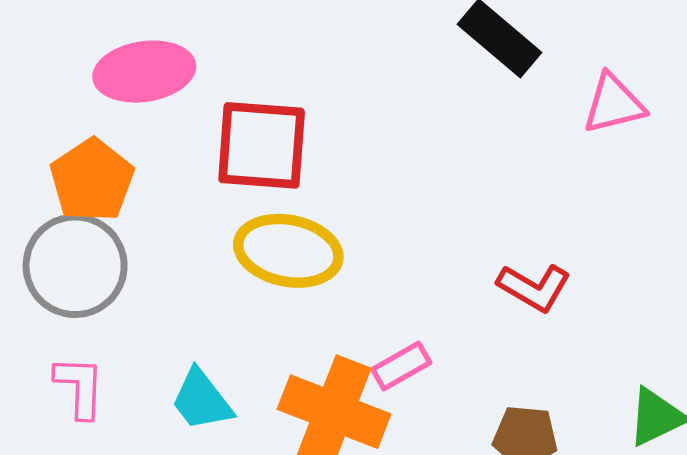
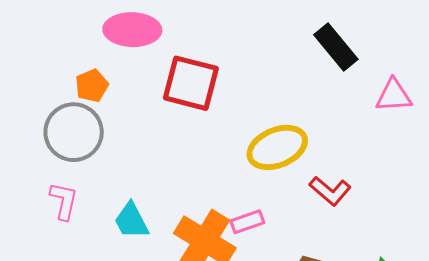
orange pentagon: (92, 180) -> (92, 86), size x0.7
yellow ellipse: (288, 251) -> (277, 147), moved, turned -44

